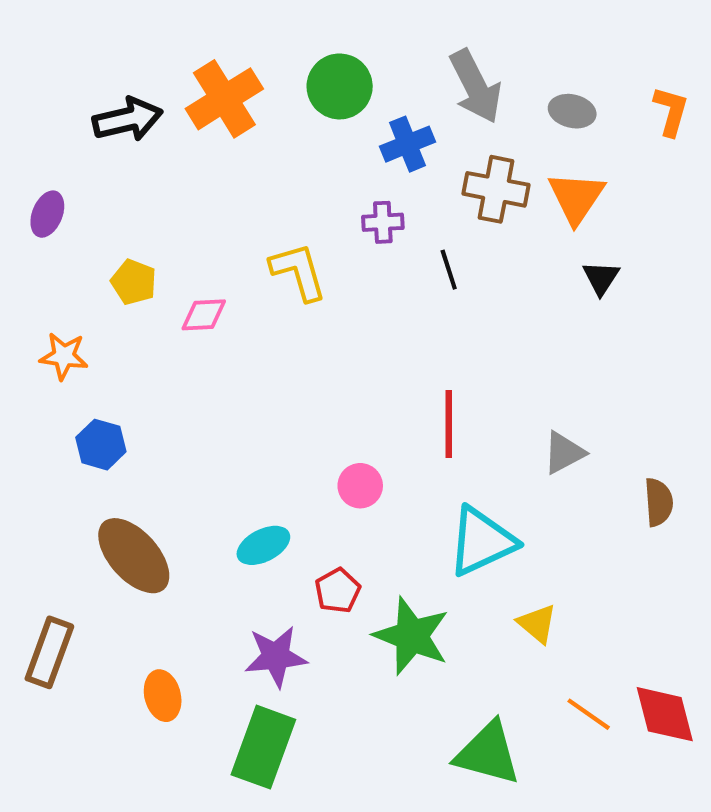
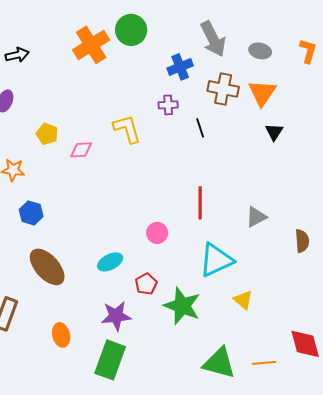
green circle: (340, 86) -> (131, 30), moved
black arrow: (128, 119) -> (17, 55), moved, size x0.7
orange line: (589, 714) -> (264, 363), moved, turned -40

